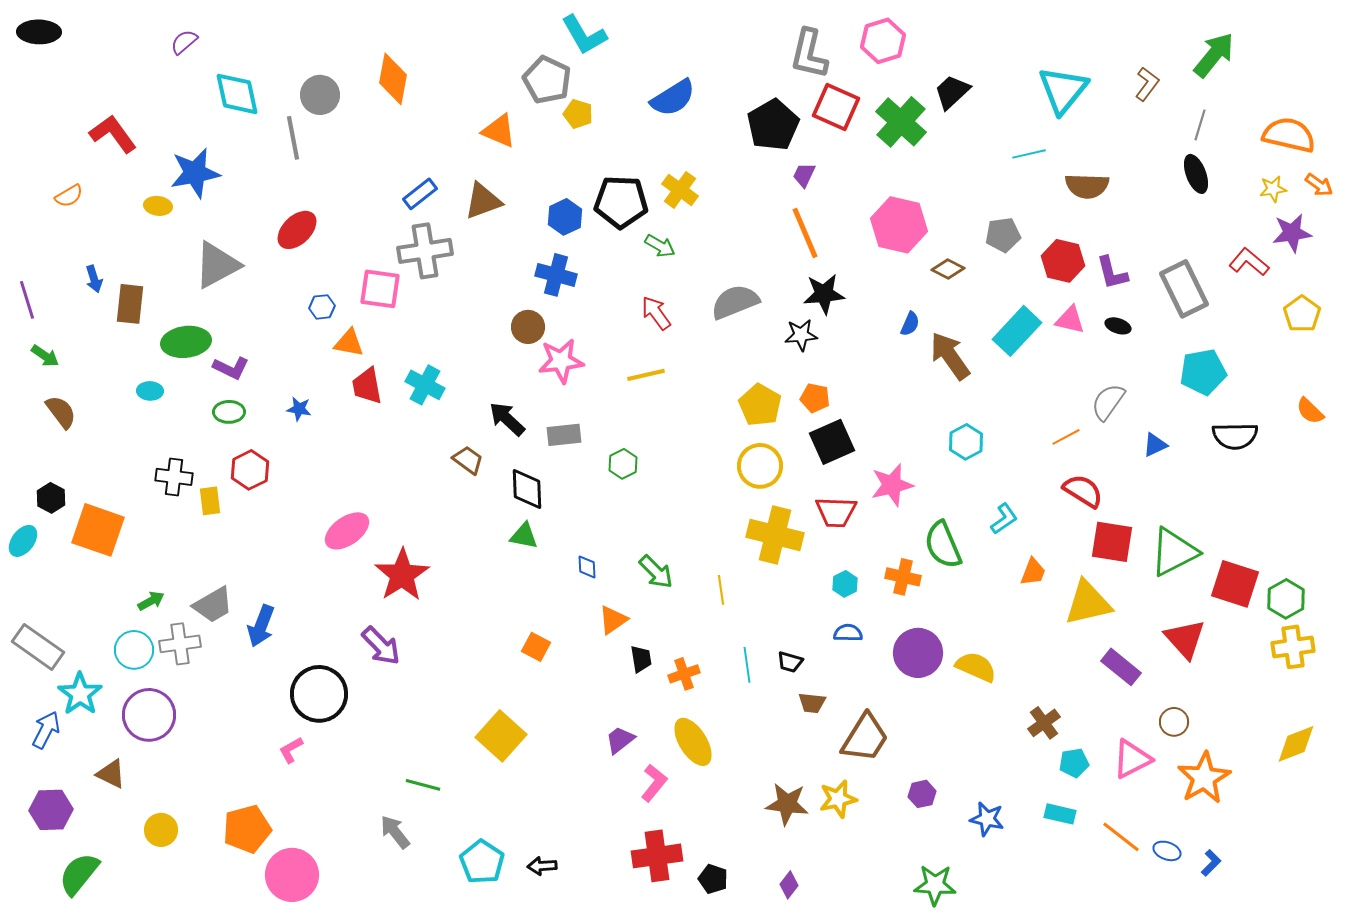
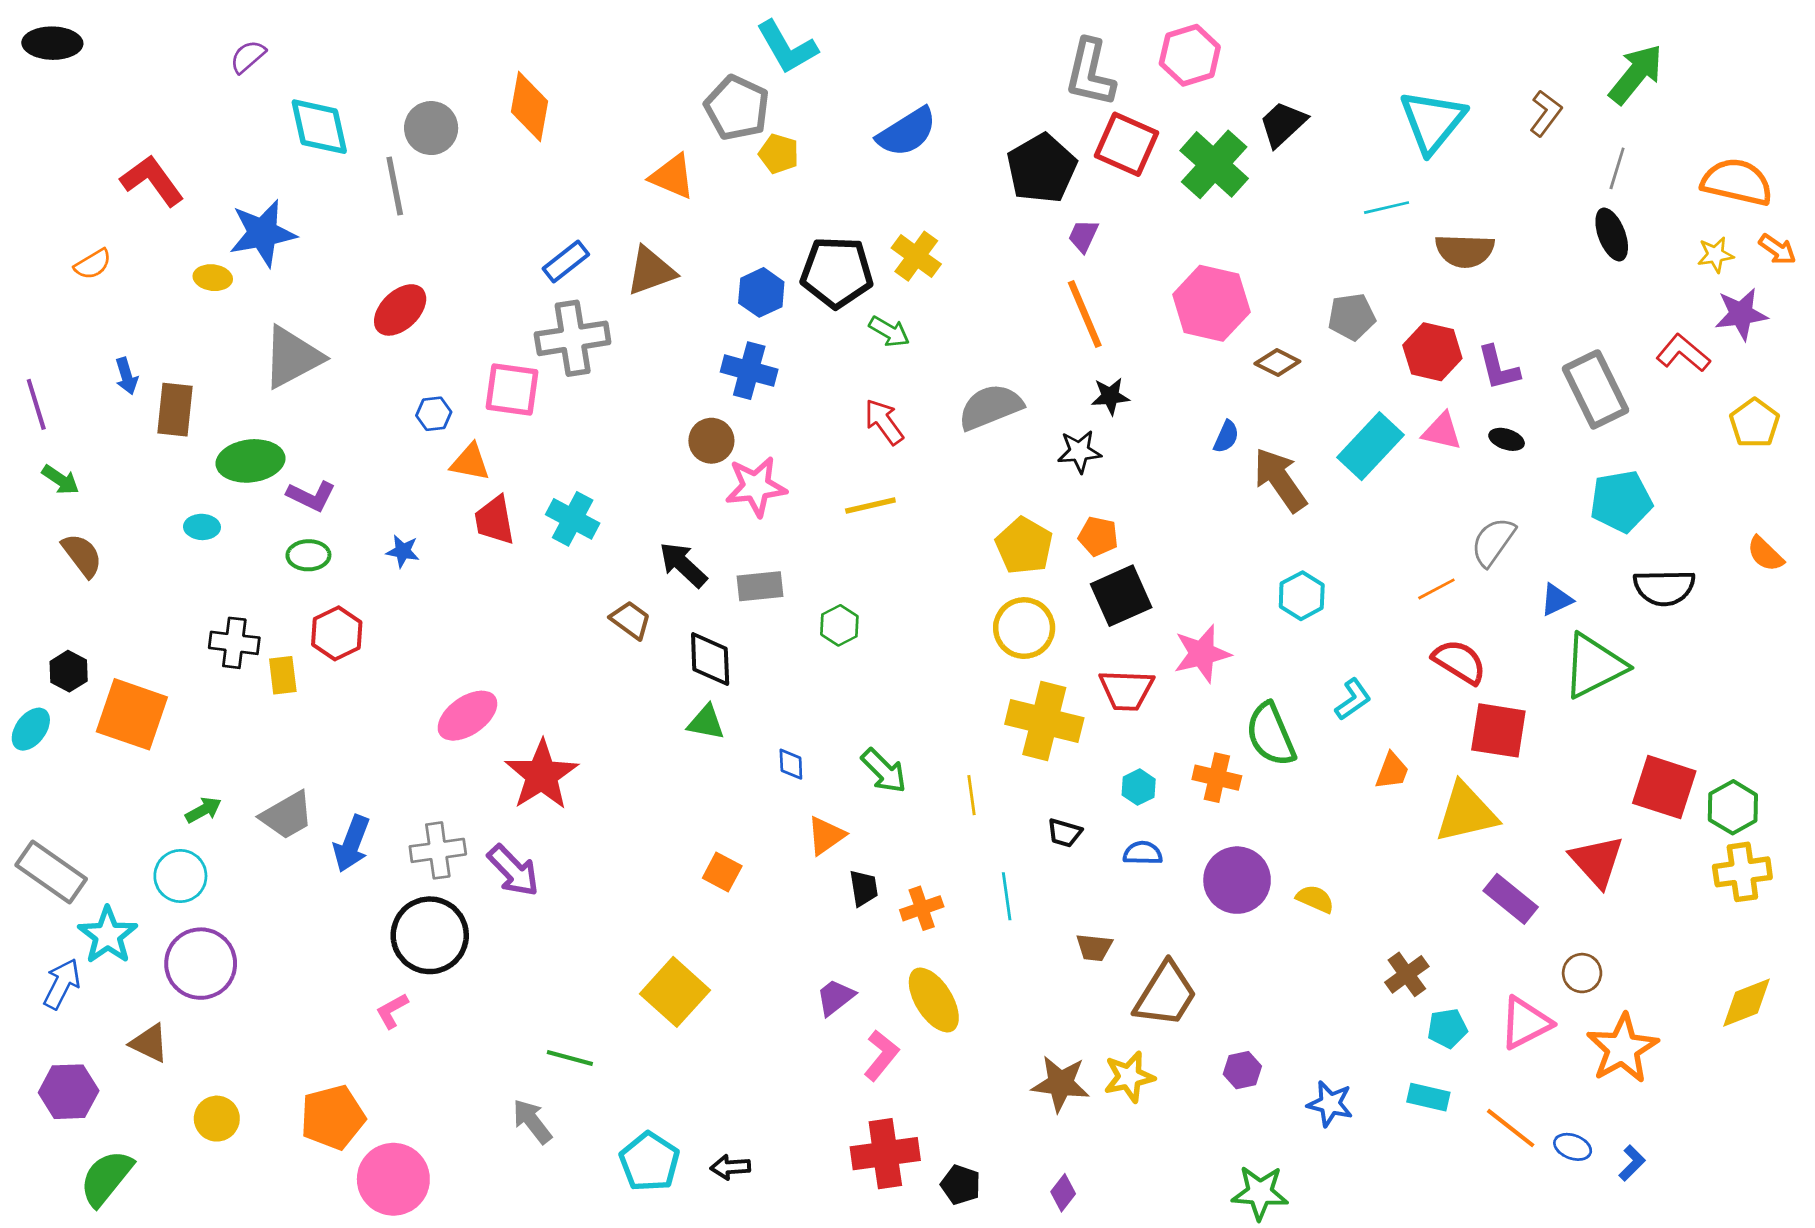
black star: (824, 294) -> (1110, 396), size x0.7
green triangle: (1174, 552) -> (1594, 666), moved
gray cross: (180, 644) -> (438, 850), moved
black trapezoid: (790, 662) -> (1065, 833), moved
yellow semicircle: (976, 667) -> (1315, 899), size x0.7

